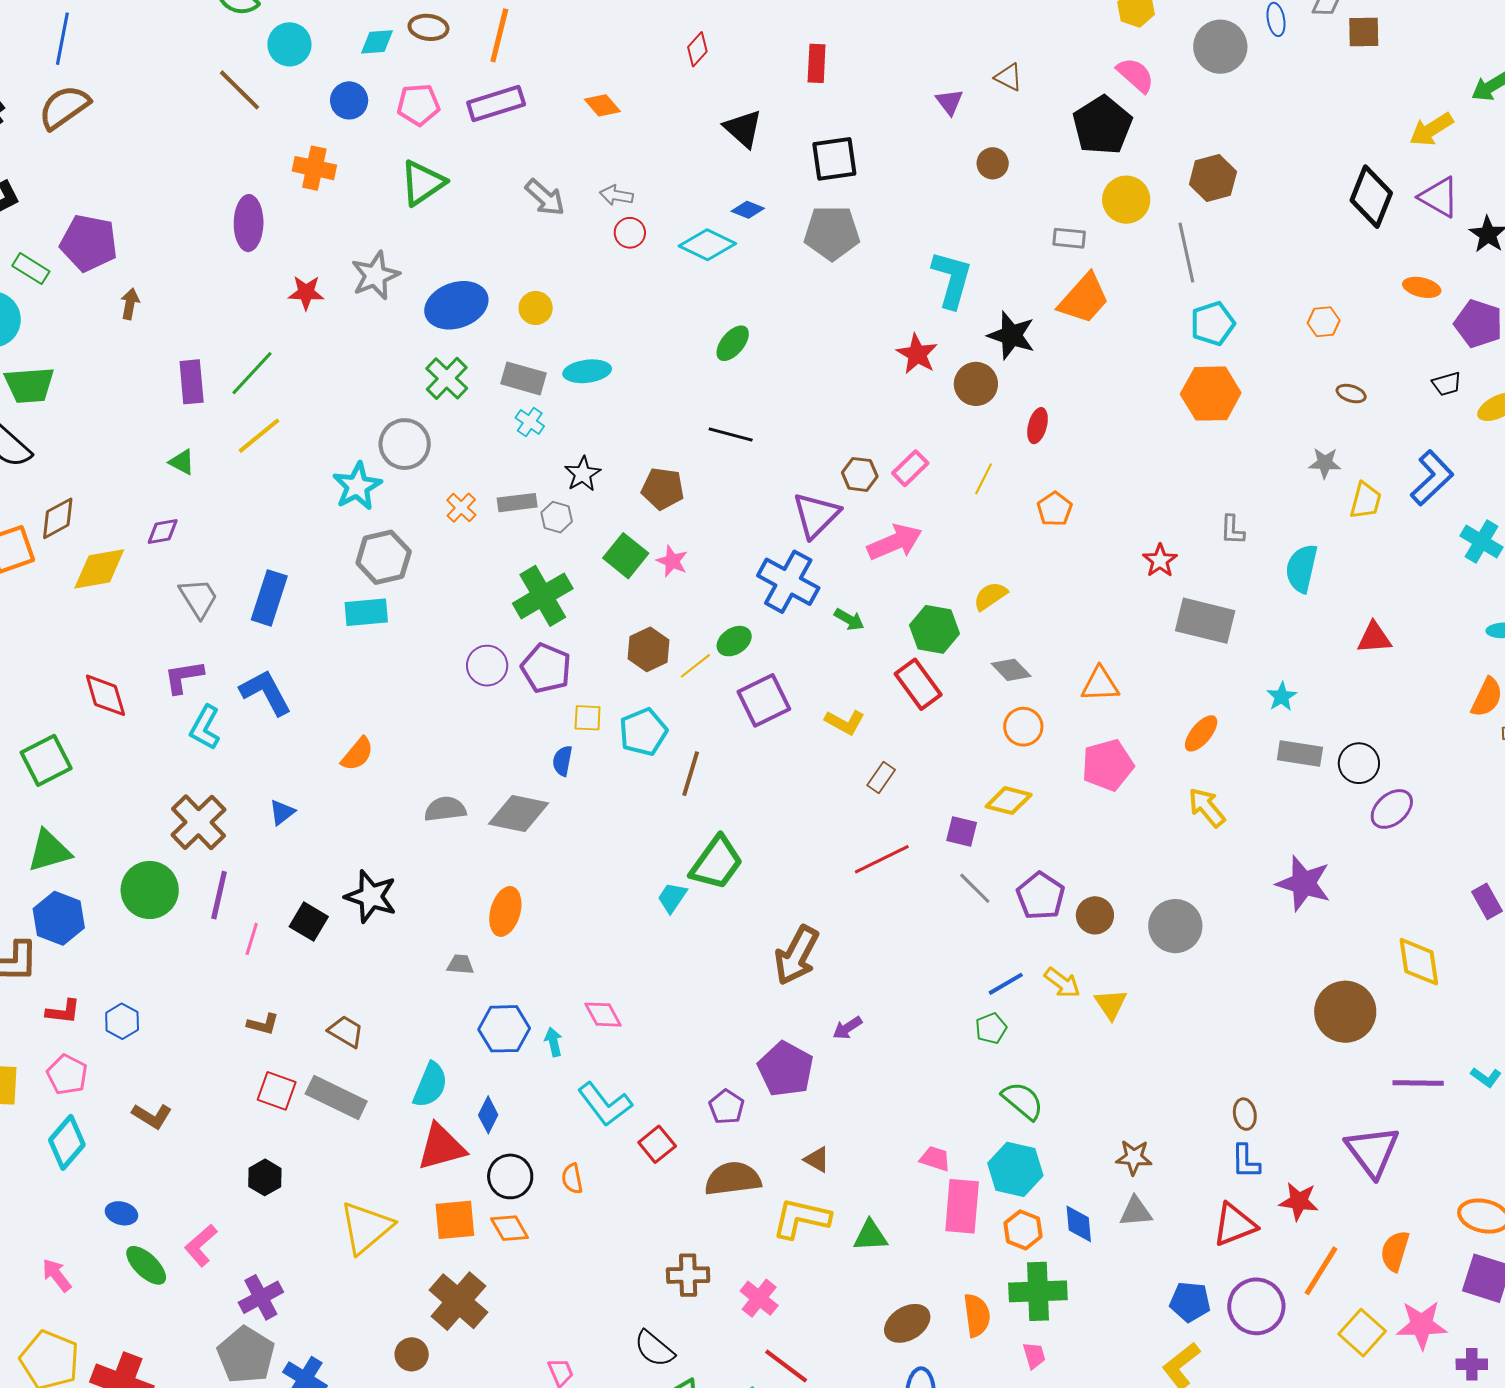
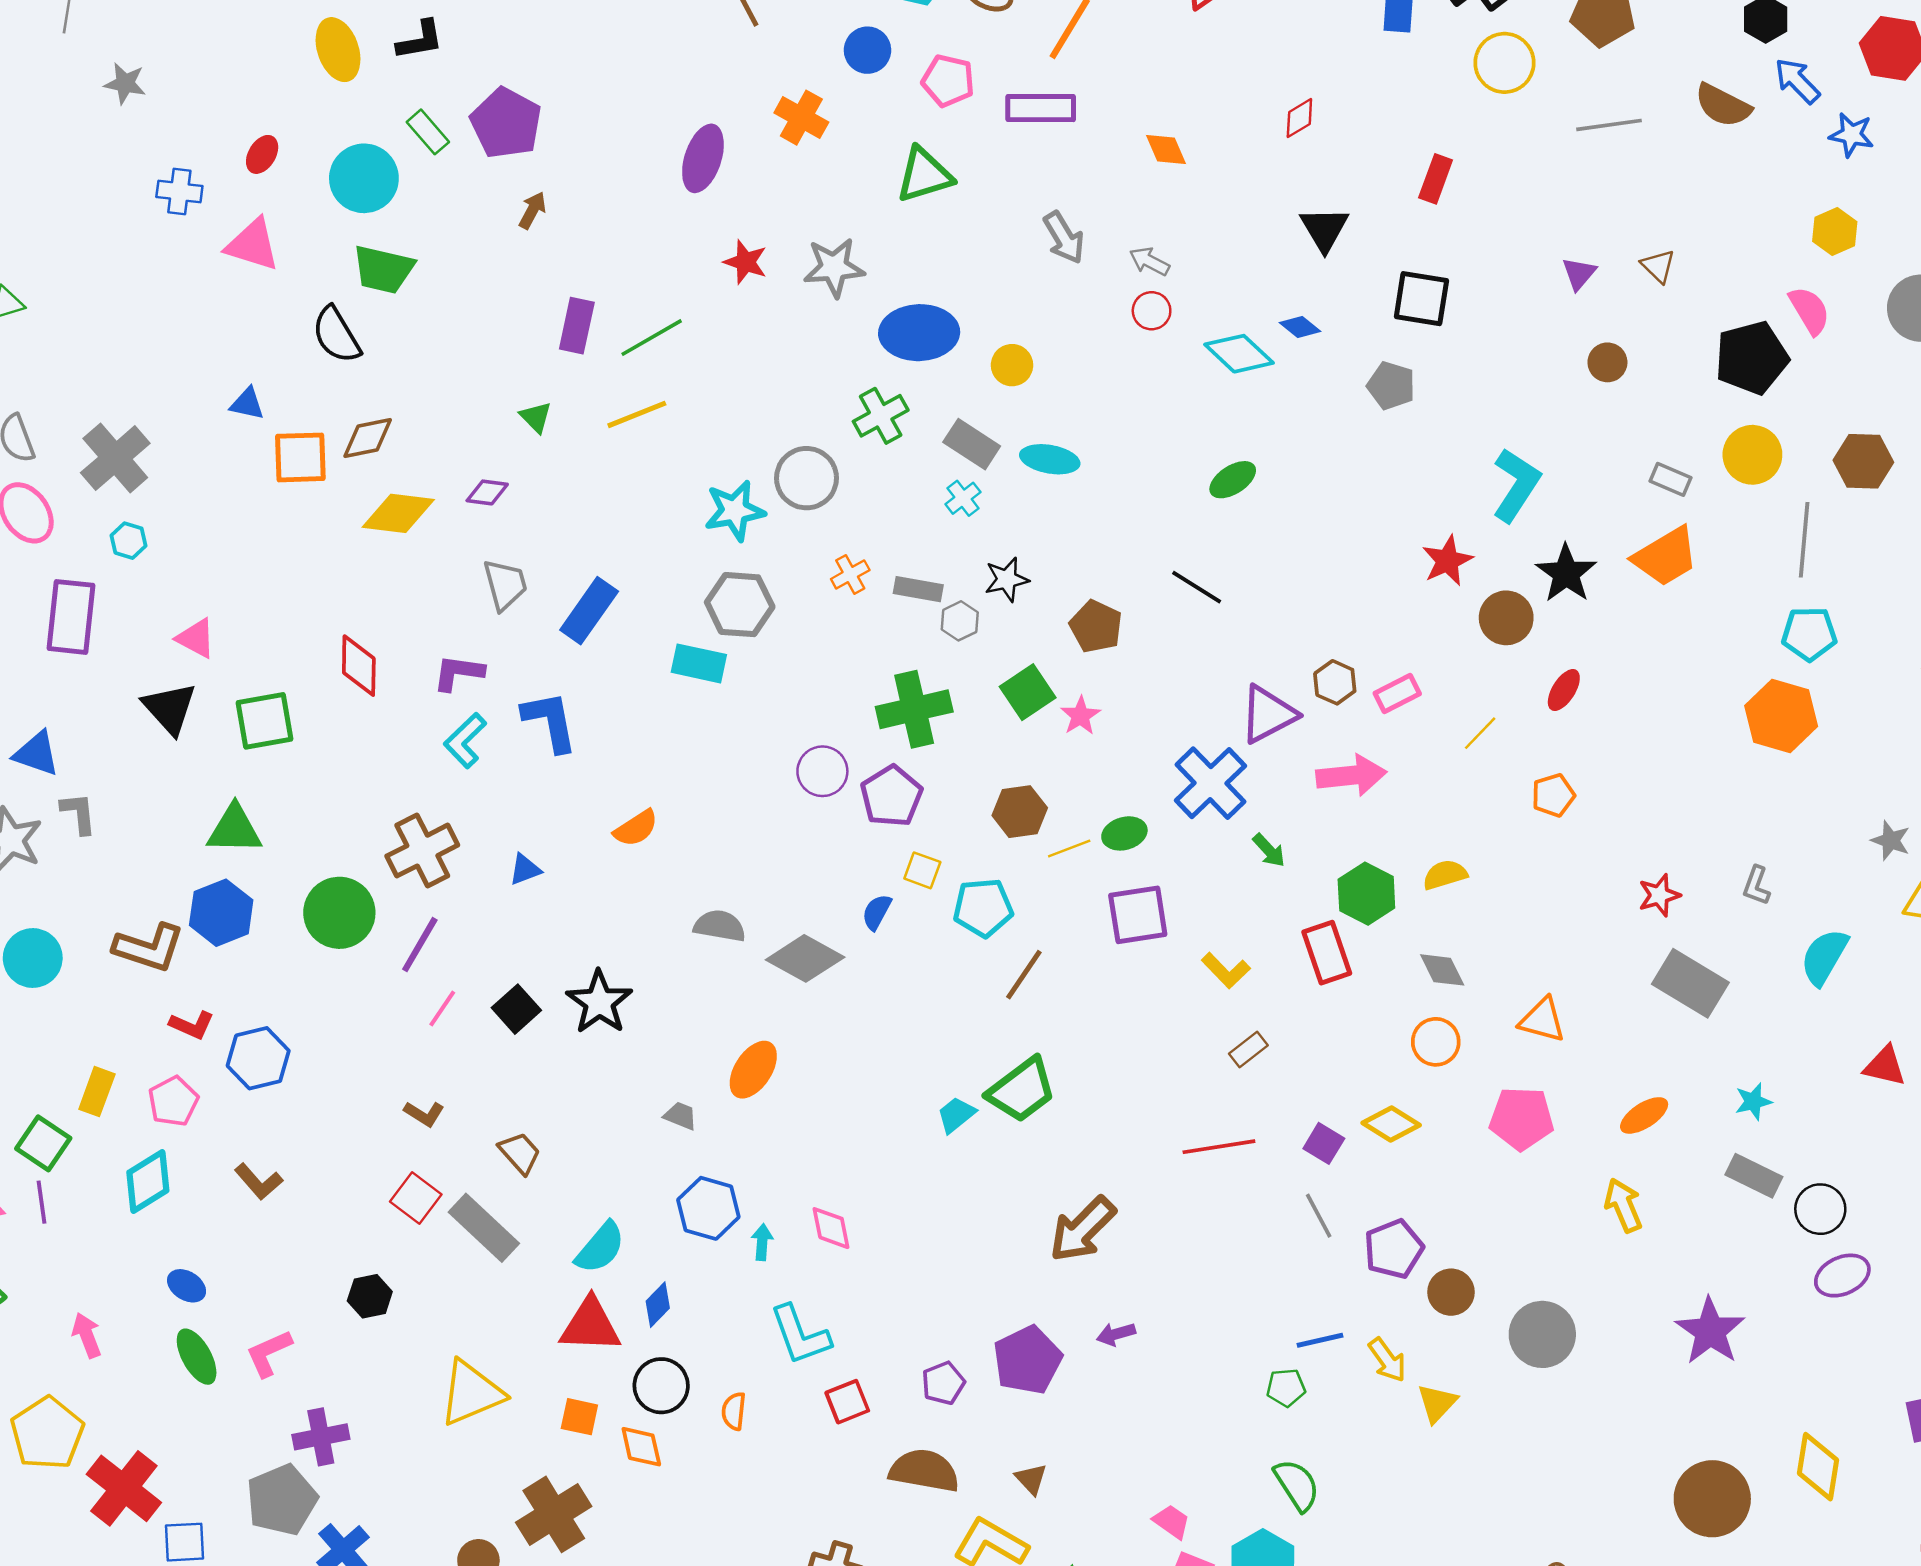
gray pentagon: (832, 233) -> (1391, 386), size x0.7
blue hexagon: (122, 1021) -> (258, 1058), size x1.4
orange square: (455, 1220) -> (579, 1417), size x0.7

